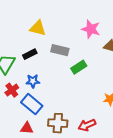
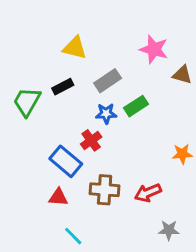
gray rectangle: (60, 50) -> (108, 81), turned -48
blue star: (33, 81) -> (106, 114), moved
red cross: (12, 90) -> (91, 140), moved

